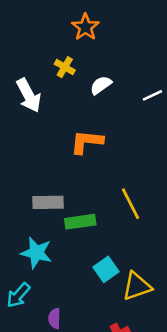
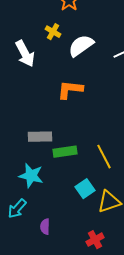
white semicircle: (101, 85) -> (81, 46), size x1.5
yellow line: (131, 204) -> (104, 157), moved

